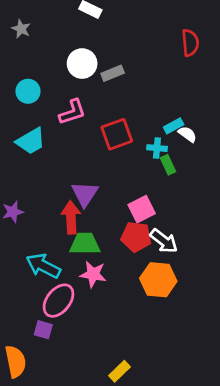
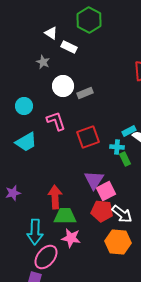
gray star: (21, 29) -> (43, 62), moved
pink L-shape: (72, 112) -> (56, 121), turned -90
purple triangle: (85, 194) -> (94, 180), moved
cyan arrow: (43, 266) -> (35, 232), turned -115

